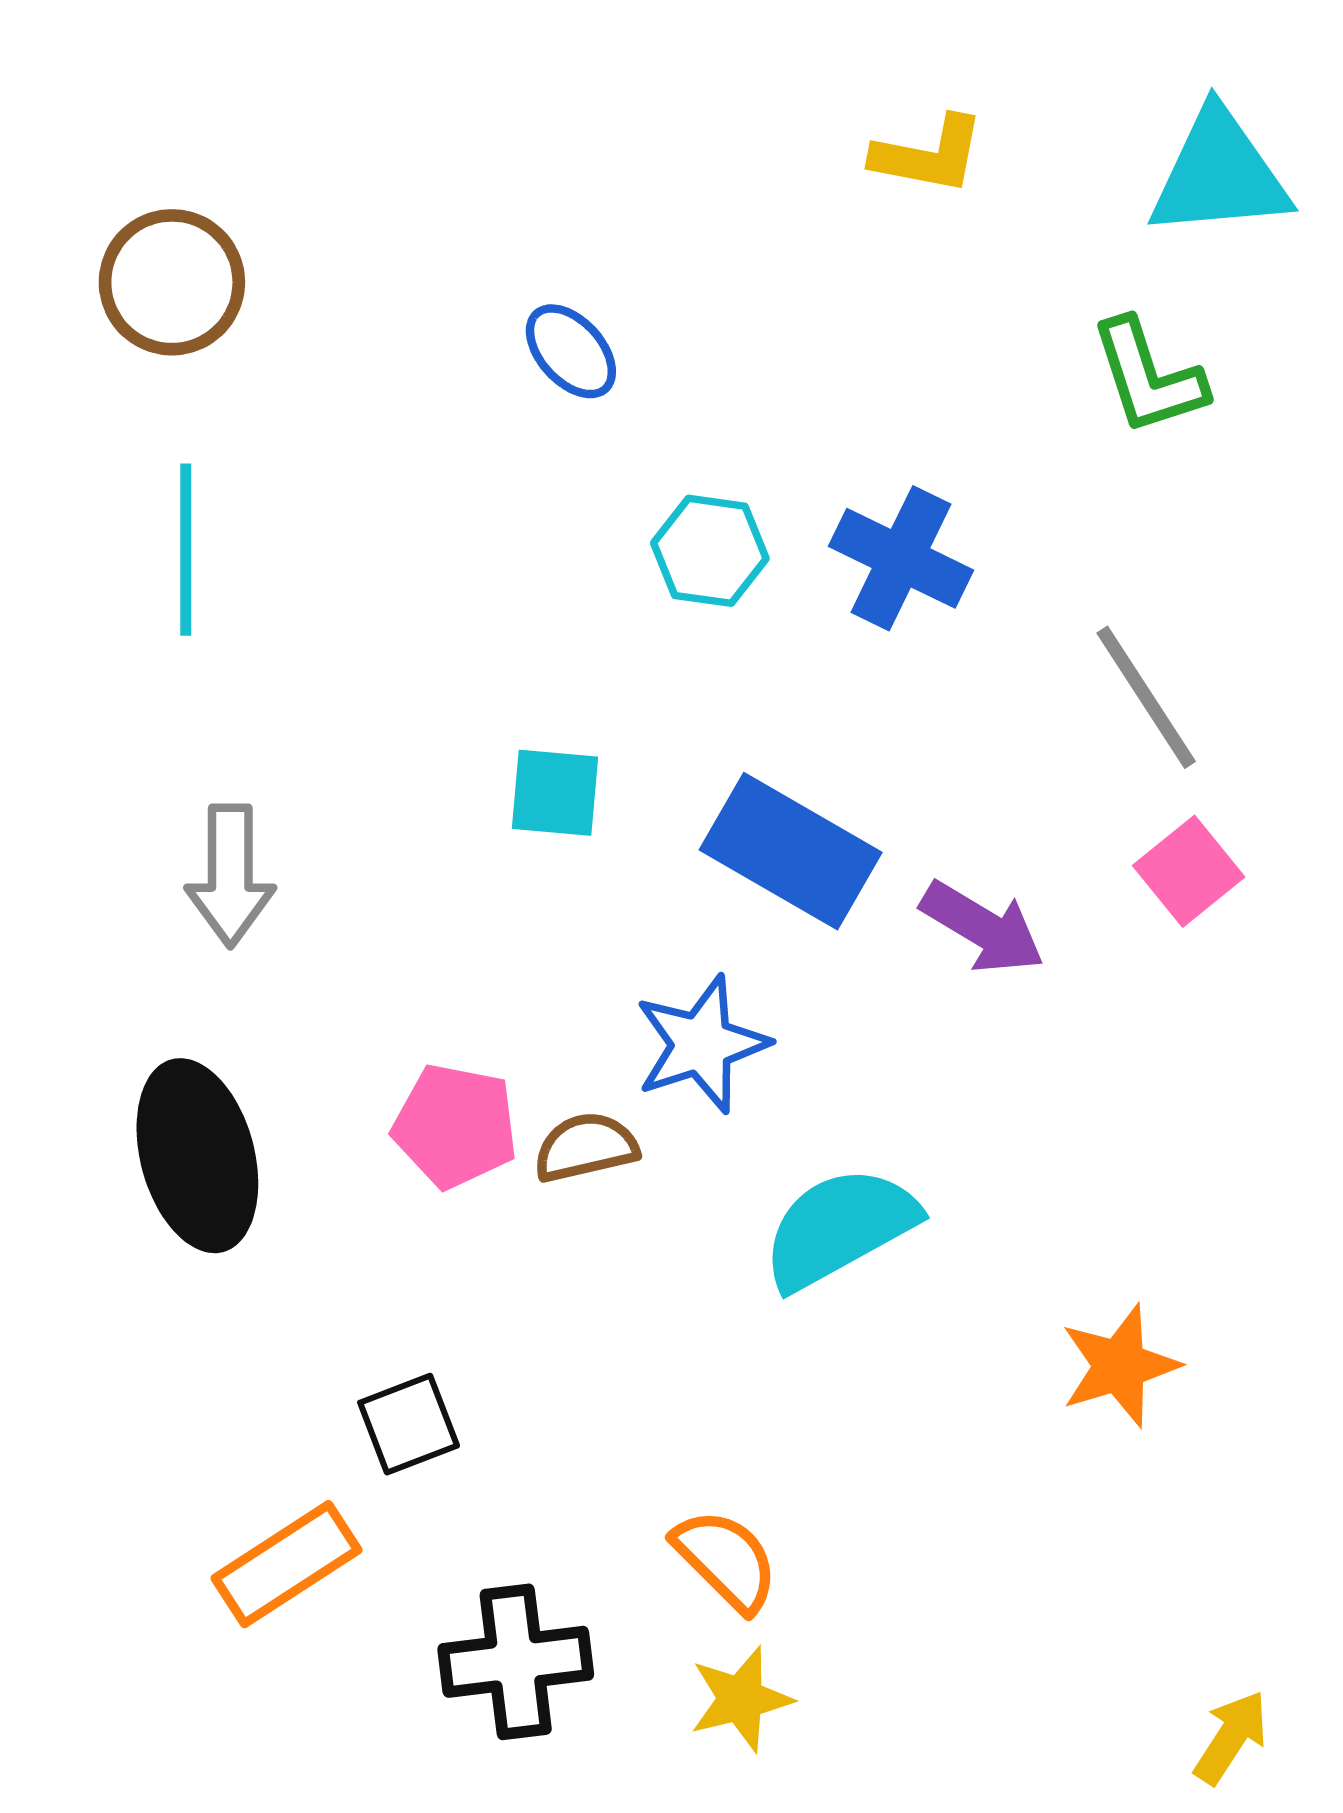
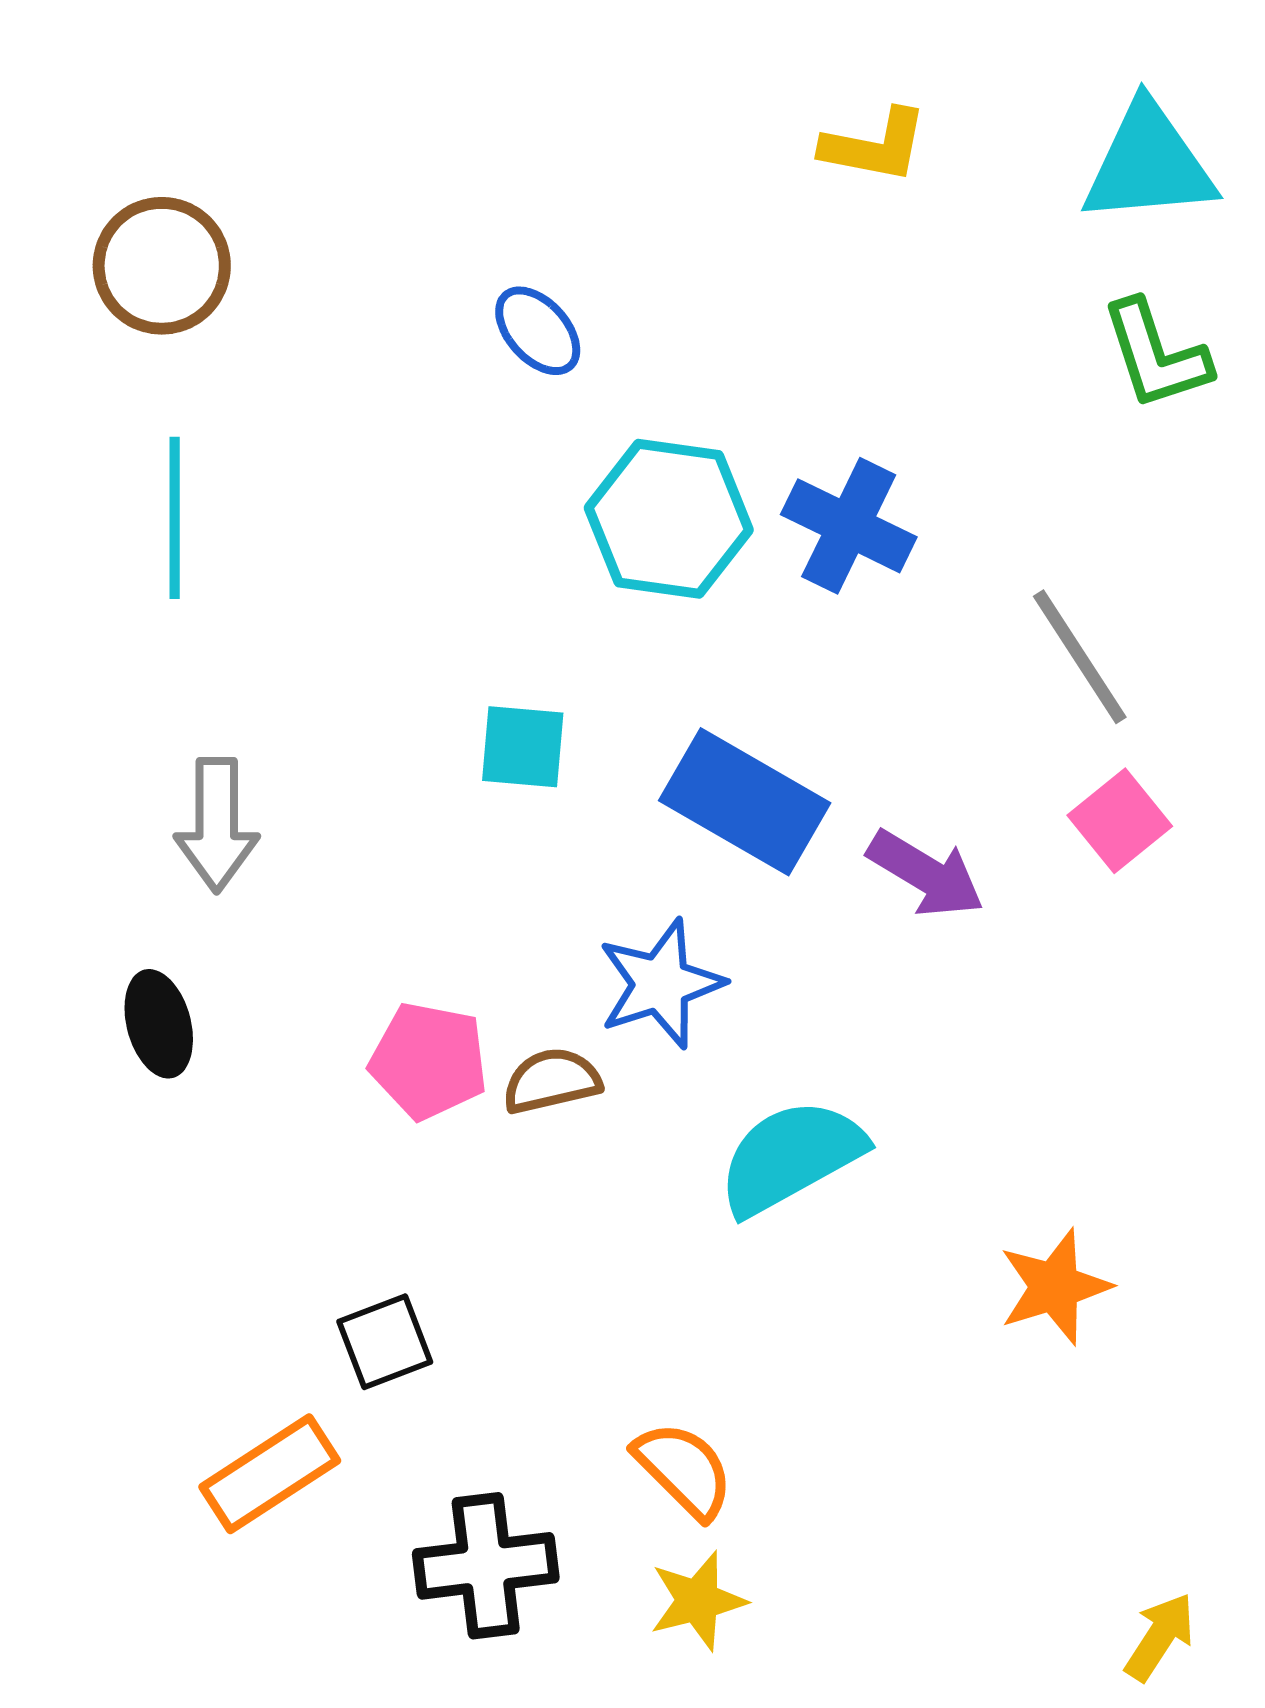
green L-shape: (1148, 377) -> (1156, 355), moved
cyan hexagon: (710, 551) -> (669, 519), size x1.5
black ellipse: (197, 1156) -> (159, 1024), moved, size x0.6

